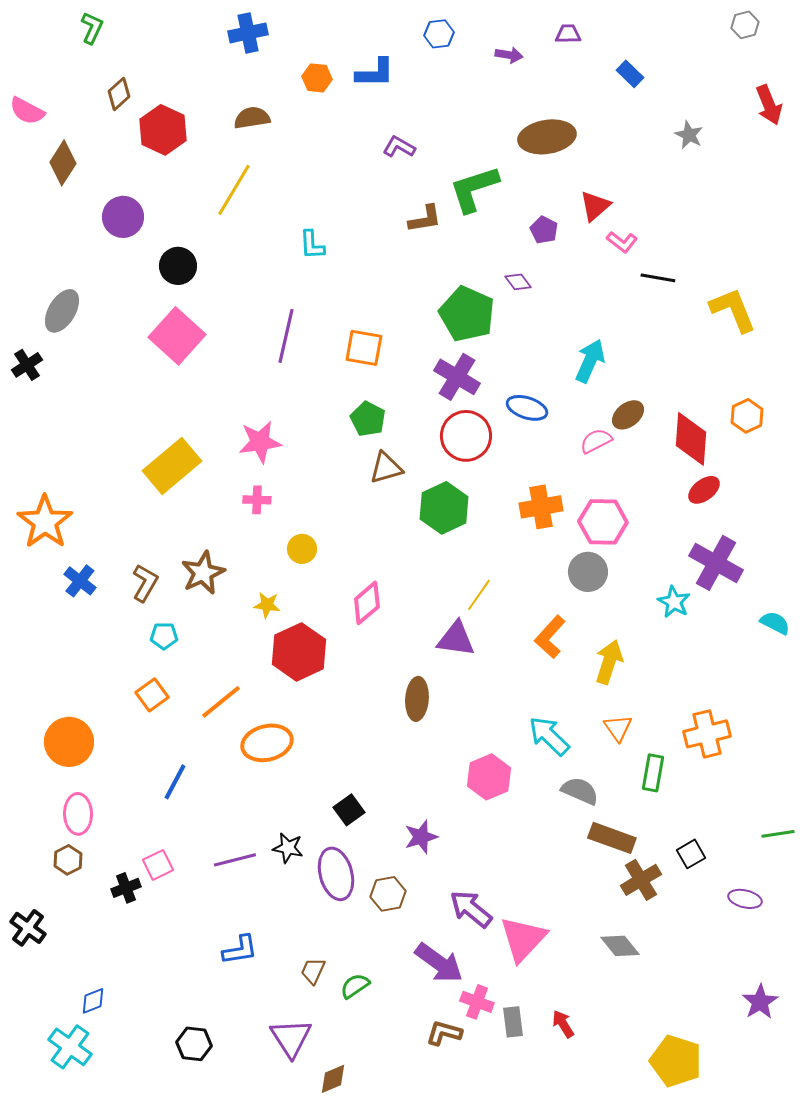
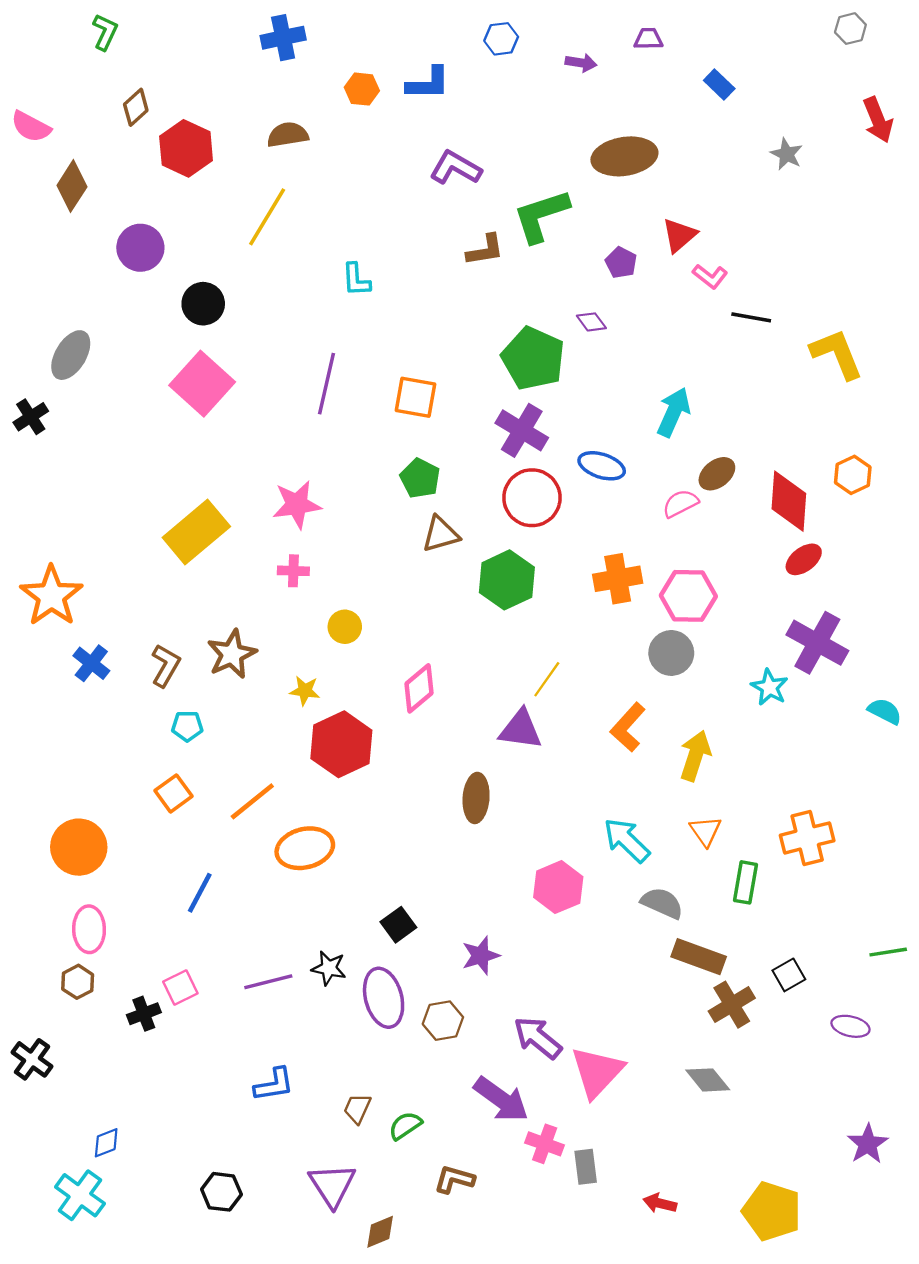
purple L-shape: (399, 147) -> (455, 168), size x1.4
red arrow: (563, 1024) -> (660, 1203), moved, turned -44
brown L-shape: (444, 1033) -> (454, 1179), moved

